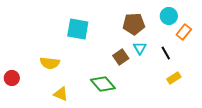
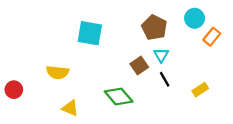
brown pentagon: (134, 24) -> (154, 27), turned 30
black line: (166, 53) -> (165, 79), moved

